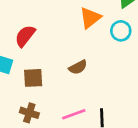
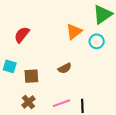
red semicircle: (25, 36) -> (22, 35), moved
brown cross: (29, 113) -> (28, 102), turned 32

